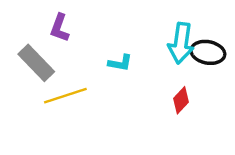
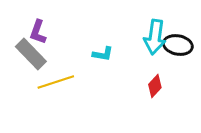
purple L-shape: (60, 28) -> (38, 32), moved

